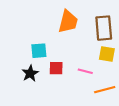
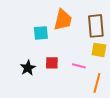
cyan square: (39, 51) -> (41, 33), moved
orange line: (105, 90) -> (97, 83), turned -60

